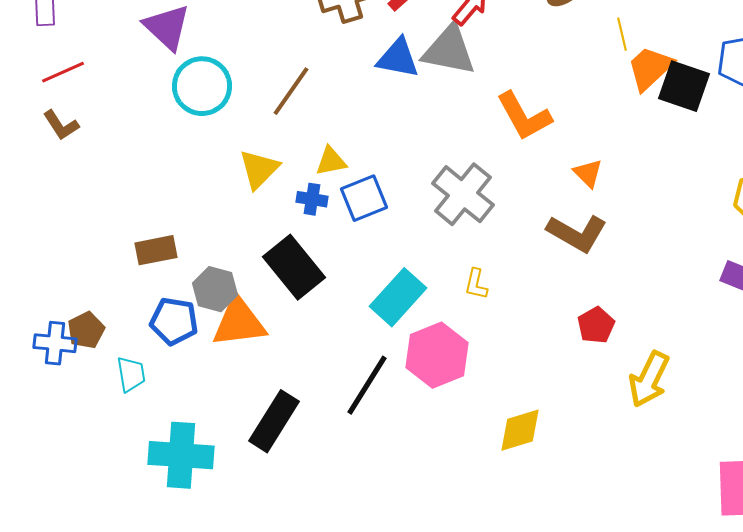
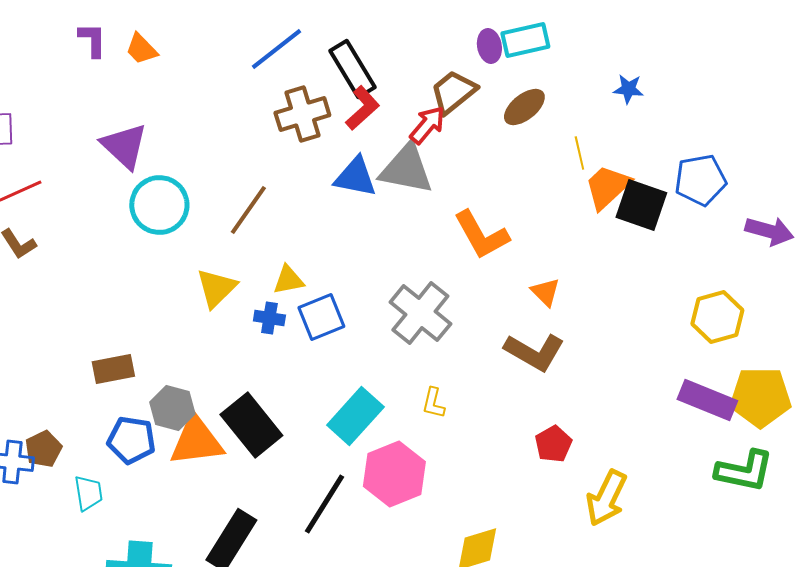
black rectangle: (294, 267) -> (251, 425), moved

